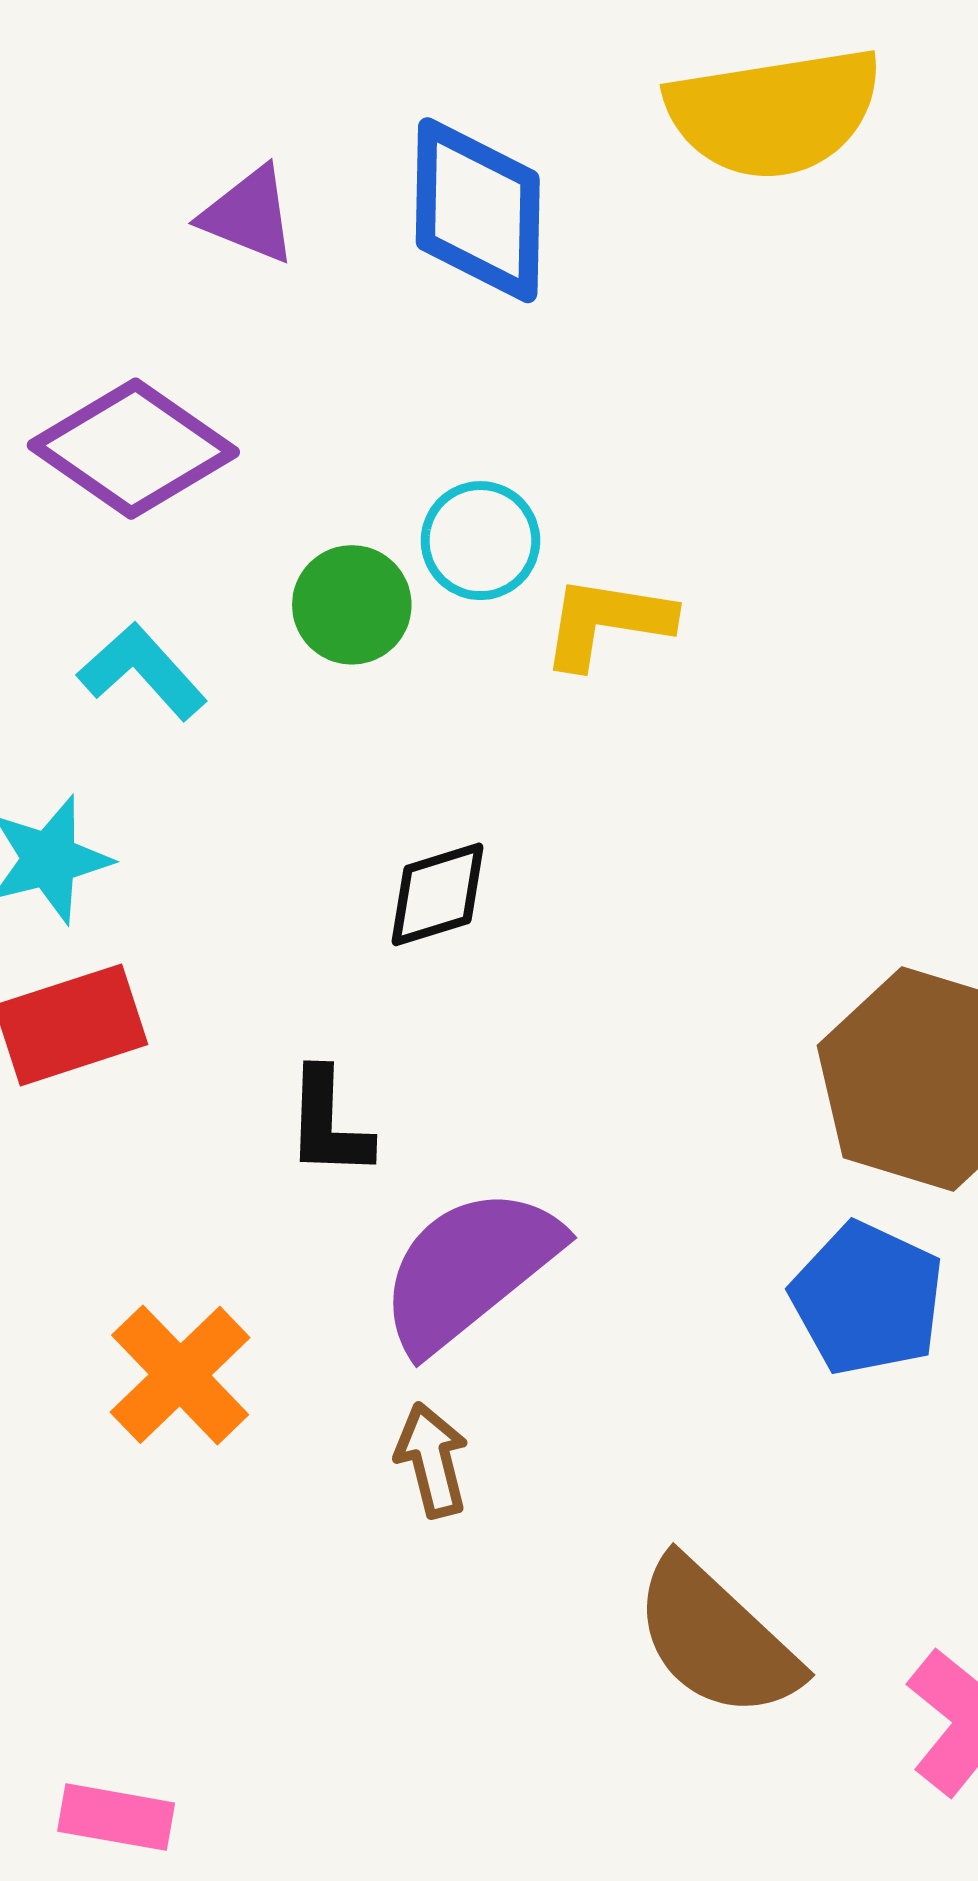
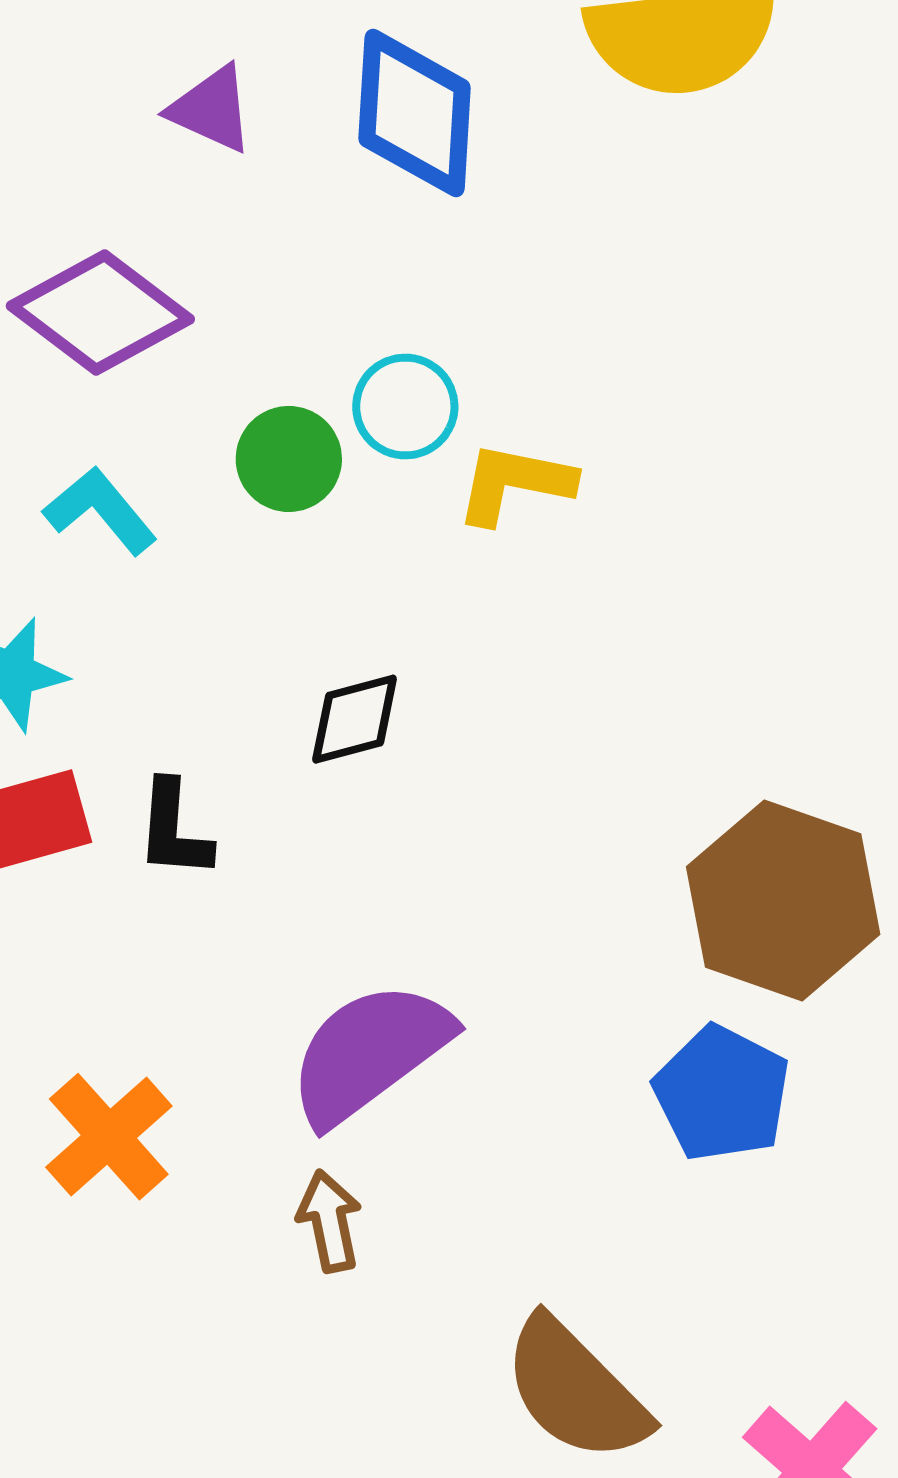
black L-shape: (328, 1123) -> (174, 830), moved

